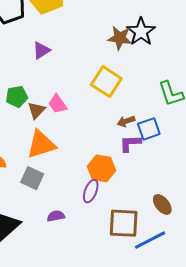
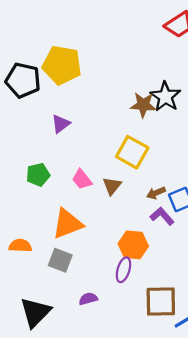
brown triangle: (36, 110) -> (112, 186), moved
purple L-shape: (130, 143) -> (162, 216), turned 55

